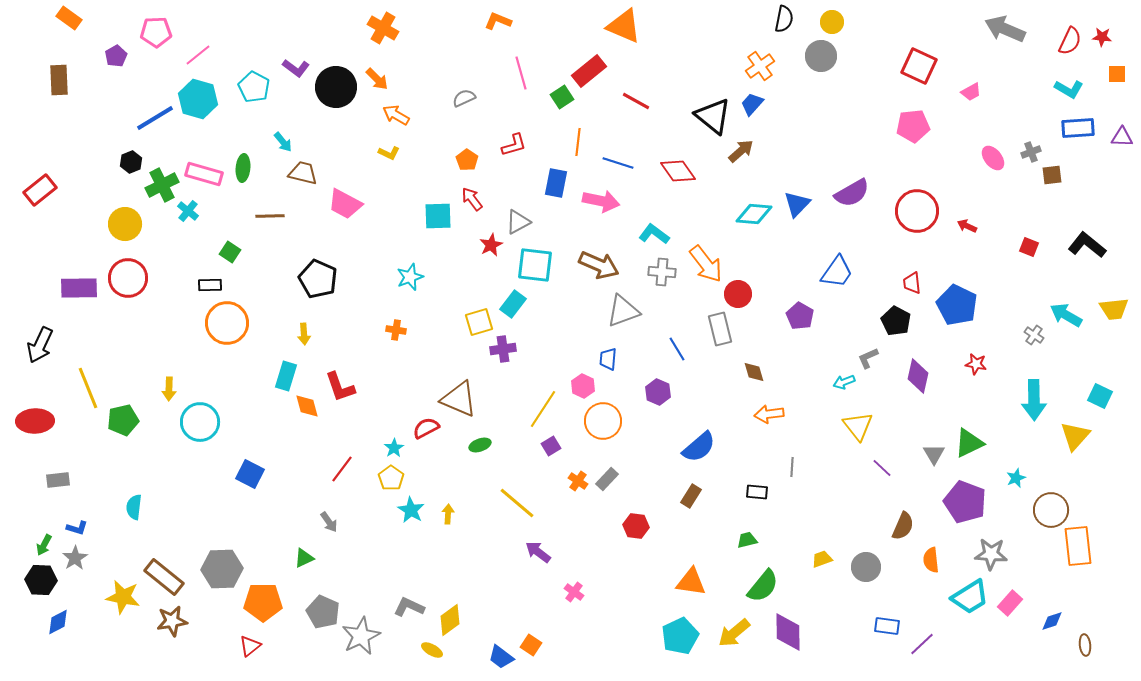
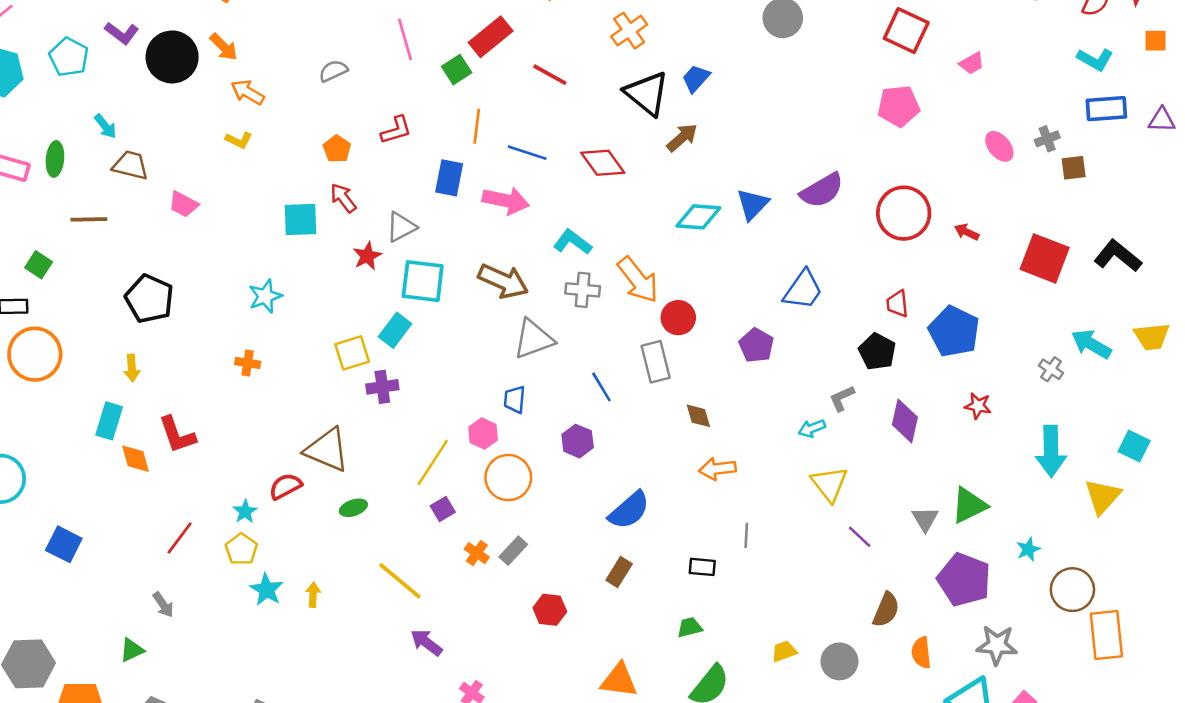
orange cross: (760, 66) -> (629, 31), moved
pink trapezoid: (345, 204) -> (183, 204), size x0.7
red square: (1029, 247) -> (1045, 258), size x2.0

